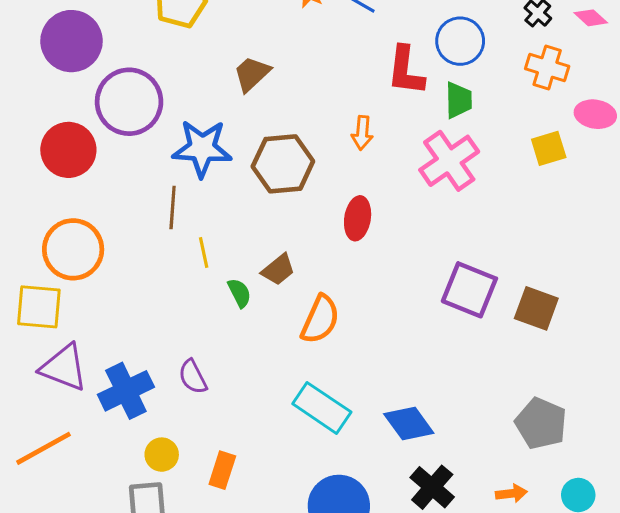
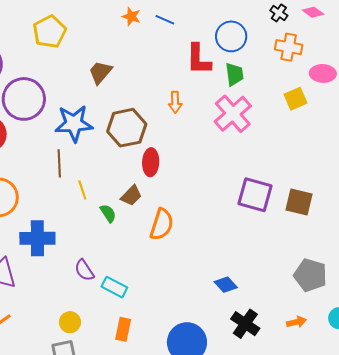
red ellipse: (358, 218) -> (151, 162), moved
blue cross: (126, 391) -> (37, 238), moved, turned 32
cyan rectangle: (322, 408) -> (114, 287), moved, size x0.7
blue diamond: (409, 423) -> (226, 285), size x0.7
orange rectangle: (222, 470) -> (123, 329), moved

